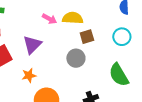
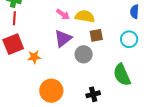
purple triangle: (32, 45) -> (63, 38), moved
orange star: (29, 75) -> (34, 57), moved

